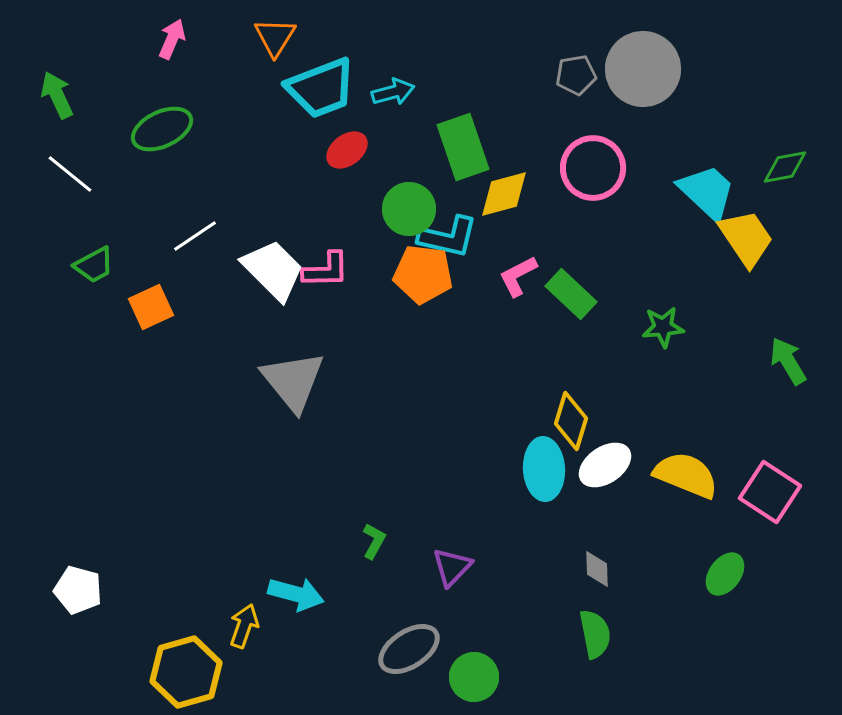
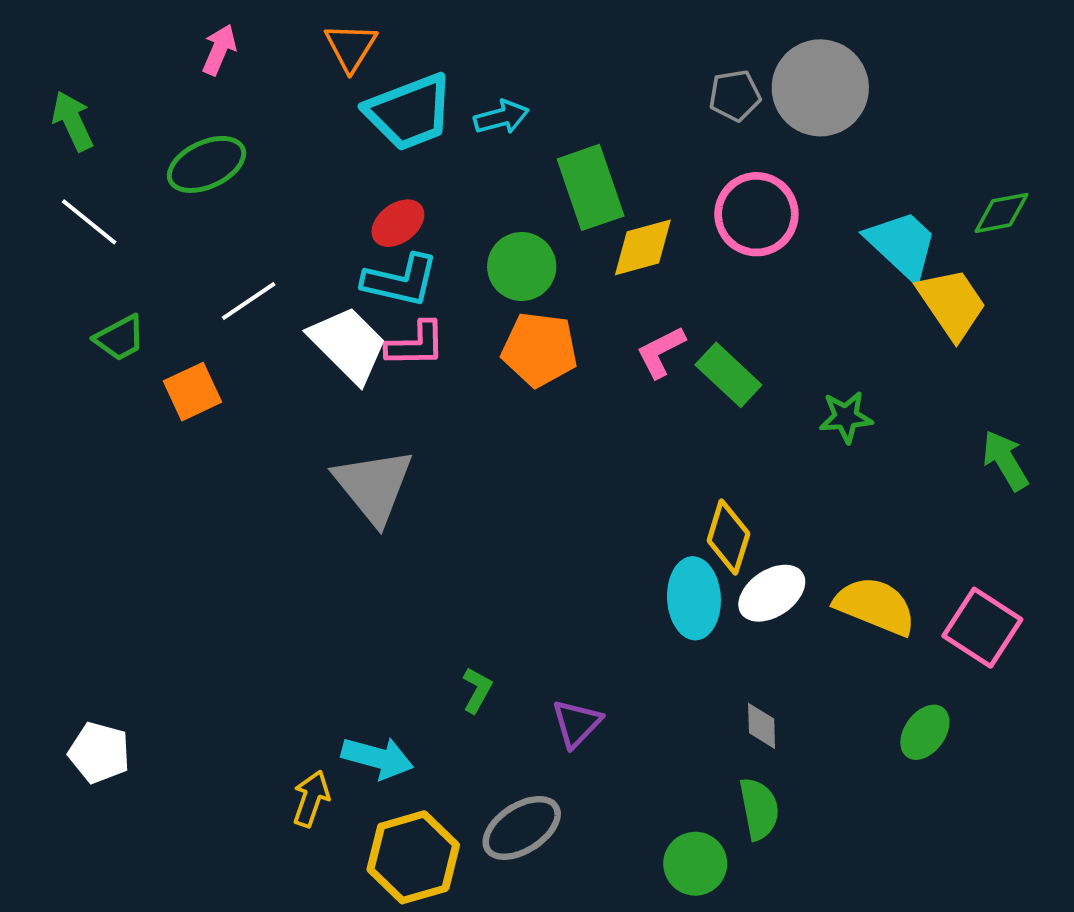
red ellipse: (347, 150) -> (398, 223), moved
cyan L-shape: (448, 237) -> (400, 281), moved
yellow hexagon: (186, 672) -> (413, 857), moved
green circle: (474, 677) -> (695, 864), moved

